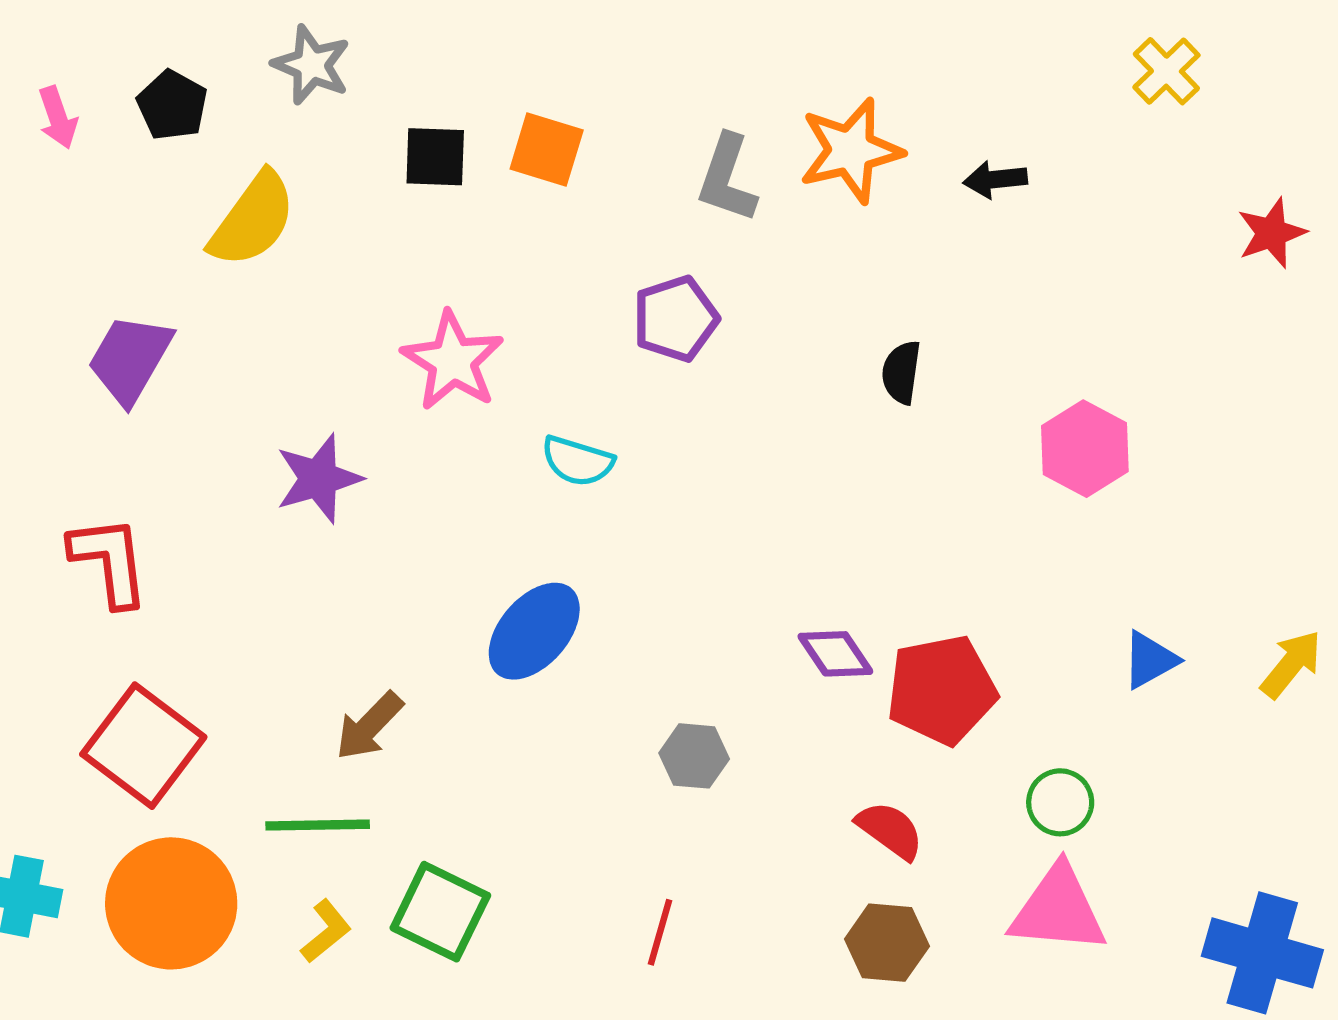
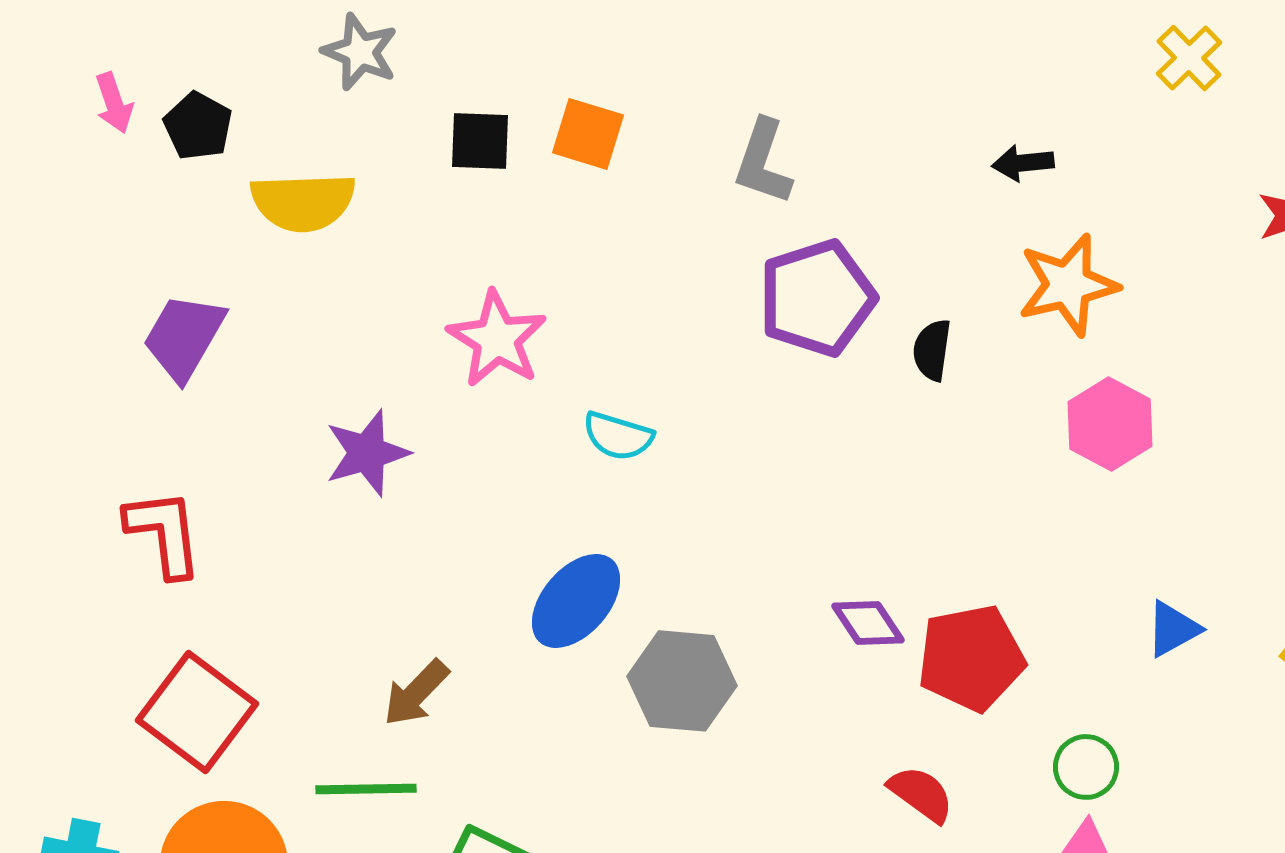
black pentagon: (172, 105) -> (198, 126), moved
orange star: (851, 151) -> (1068, 285), moved
yellow semicircle: (253, 220) -> (303, 202), turned 52
purple pentagon: (675, 319) -> (817, 298), moved, size x1.4
gray hexagon: (694, 756) -> (682, 681), moved, size x1.6

